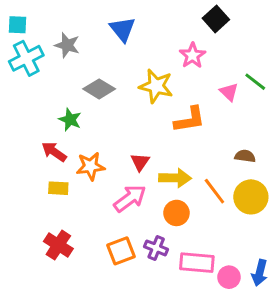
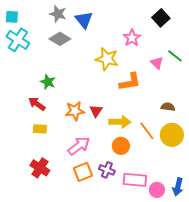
black square: (216, 19) -> (161, 18), moved
gray star: (67, 45) -> (58, 14), moved
cyan cross: (26, 58) -> (18, 40), turned -30
gray diamond: (99, 89) -> (60, 39), moved
orange star: (90, 166) -> (75, 111), moved
pink arrow: (130, 198) -> (79, 146), moved

